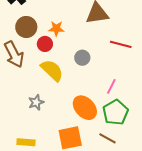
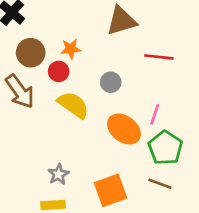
gray star: (36, 102) -> (58, 174), moved
orange ellipse: (85, 108) -> (124, 129), moved

